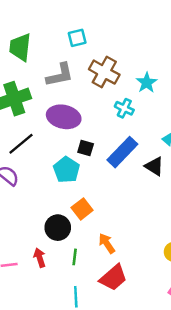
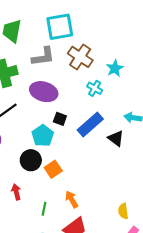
cyan square: (77, 38) -> (60, 27), size x1.8
black circle: (58, 228) -> (31, 160), moved
red arrow: (40, 258) -> (16, 192), moved

